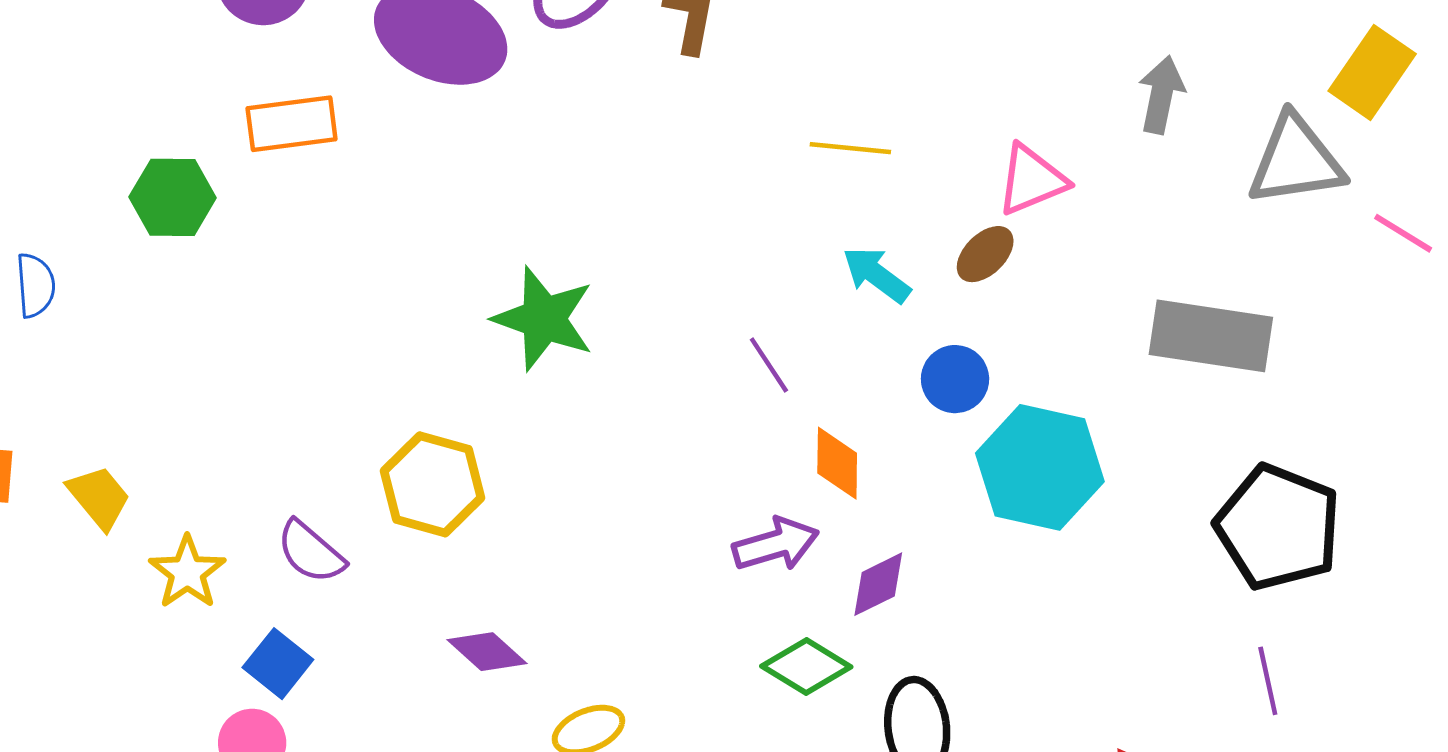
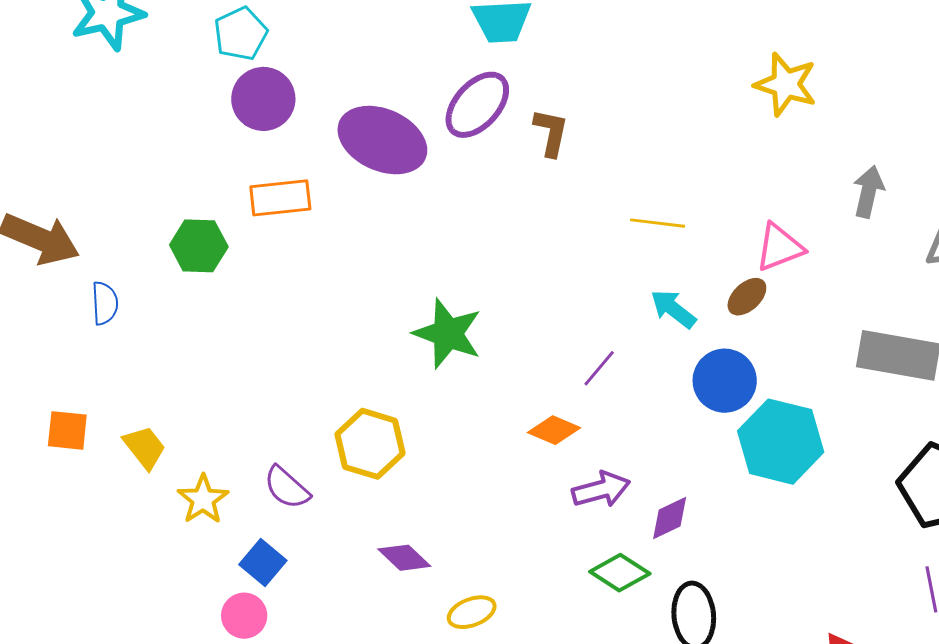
purple line: (769, 365) -> (599, 368), turned 72
blue circle: (955, 379) -> (725, 381), size x1.4
orange diamond: (837, 463) -> (554, 430), moved, turned -69

